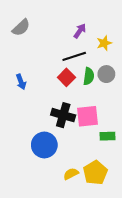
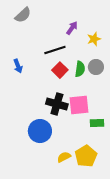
gray semicircle: (21, 28) -> (23, 15), moved
black line: (74, 56) -> (55, 50), moved
blue arrow: (21, 82) -> (18, 66), moved

